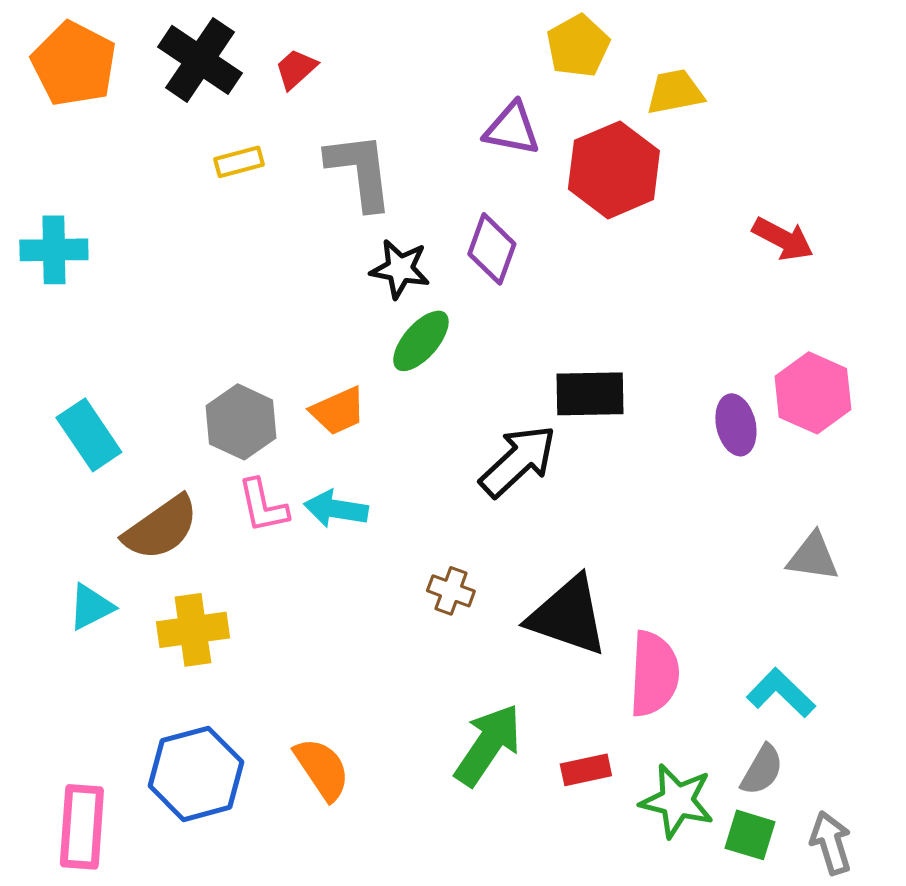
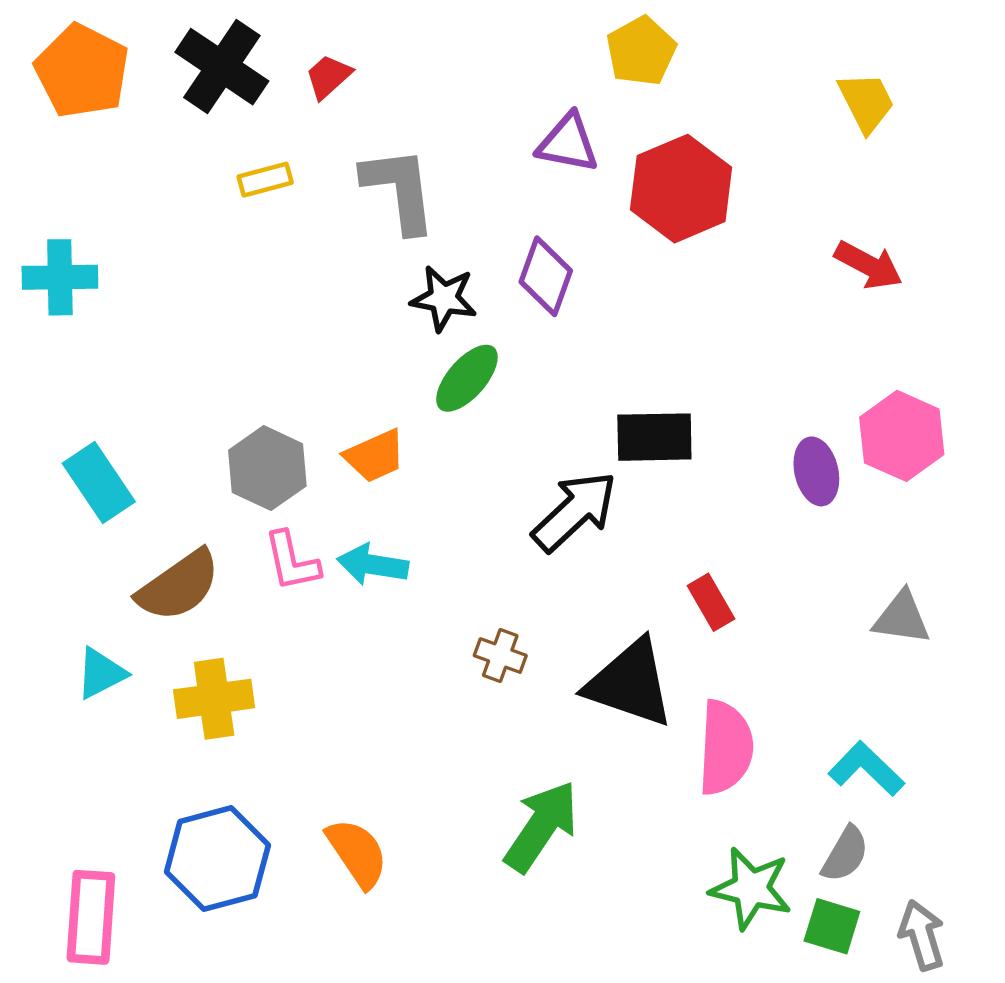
yellow trapezoid: (675, 92) -> (866, 102), moved, turned 74
red rectangle: (586, 770) -> (711, 602), moved, turned 72

